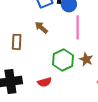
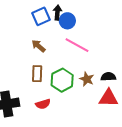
pink line: (78, 27) -> (77, 45), turned -60
brown rectangle: (17, 42) -> (37, 74), moved

